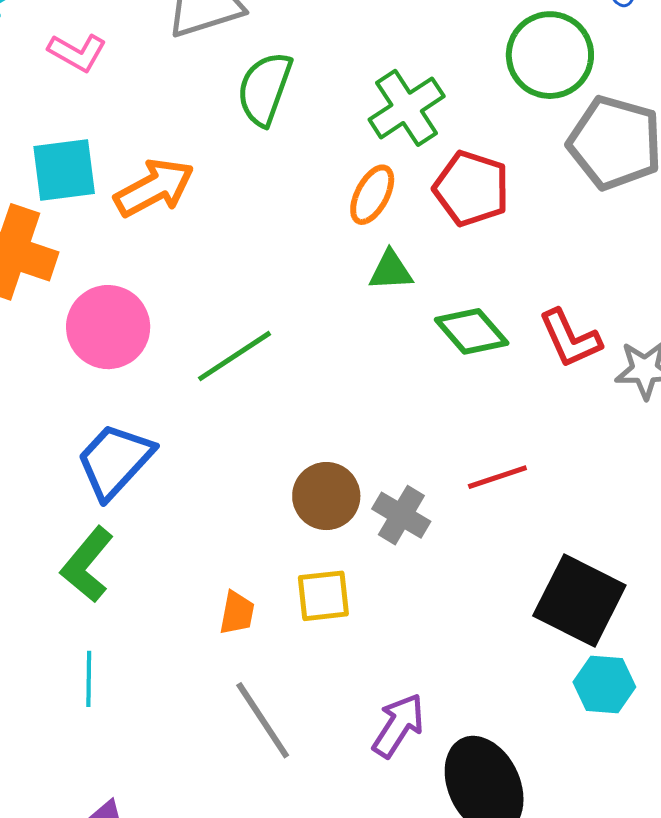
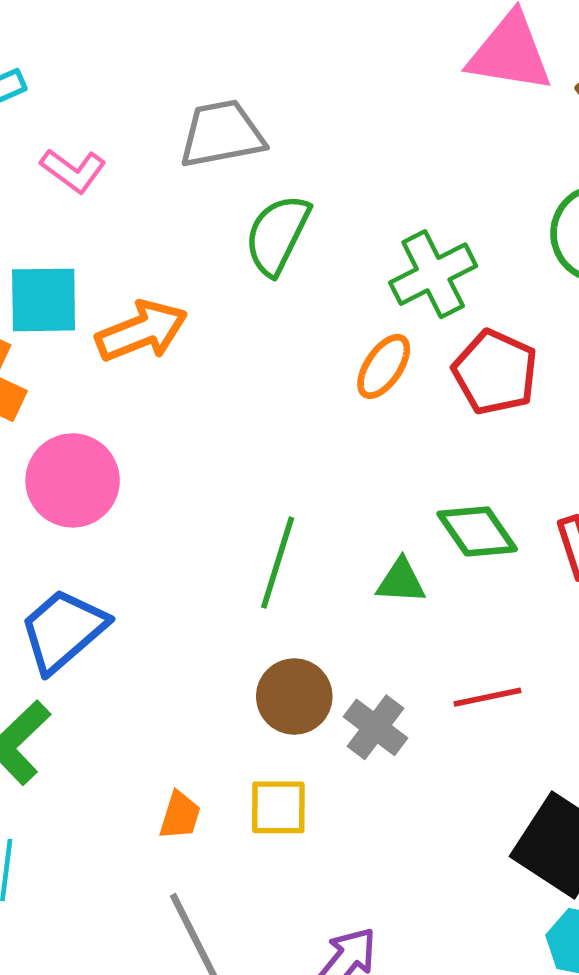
green triangle: (391, 271) -> (401, 581), moved
green line: (234, 356) -> (278, 563), moved, turned -46

